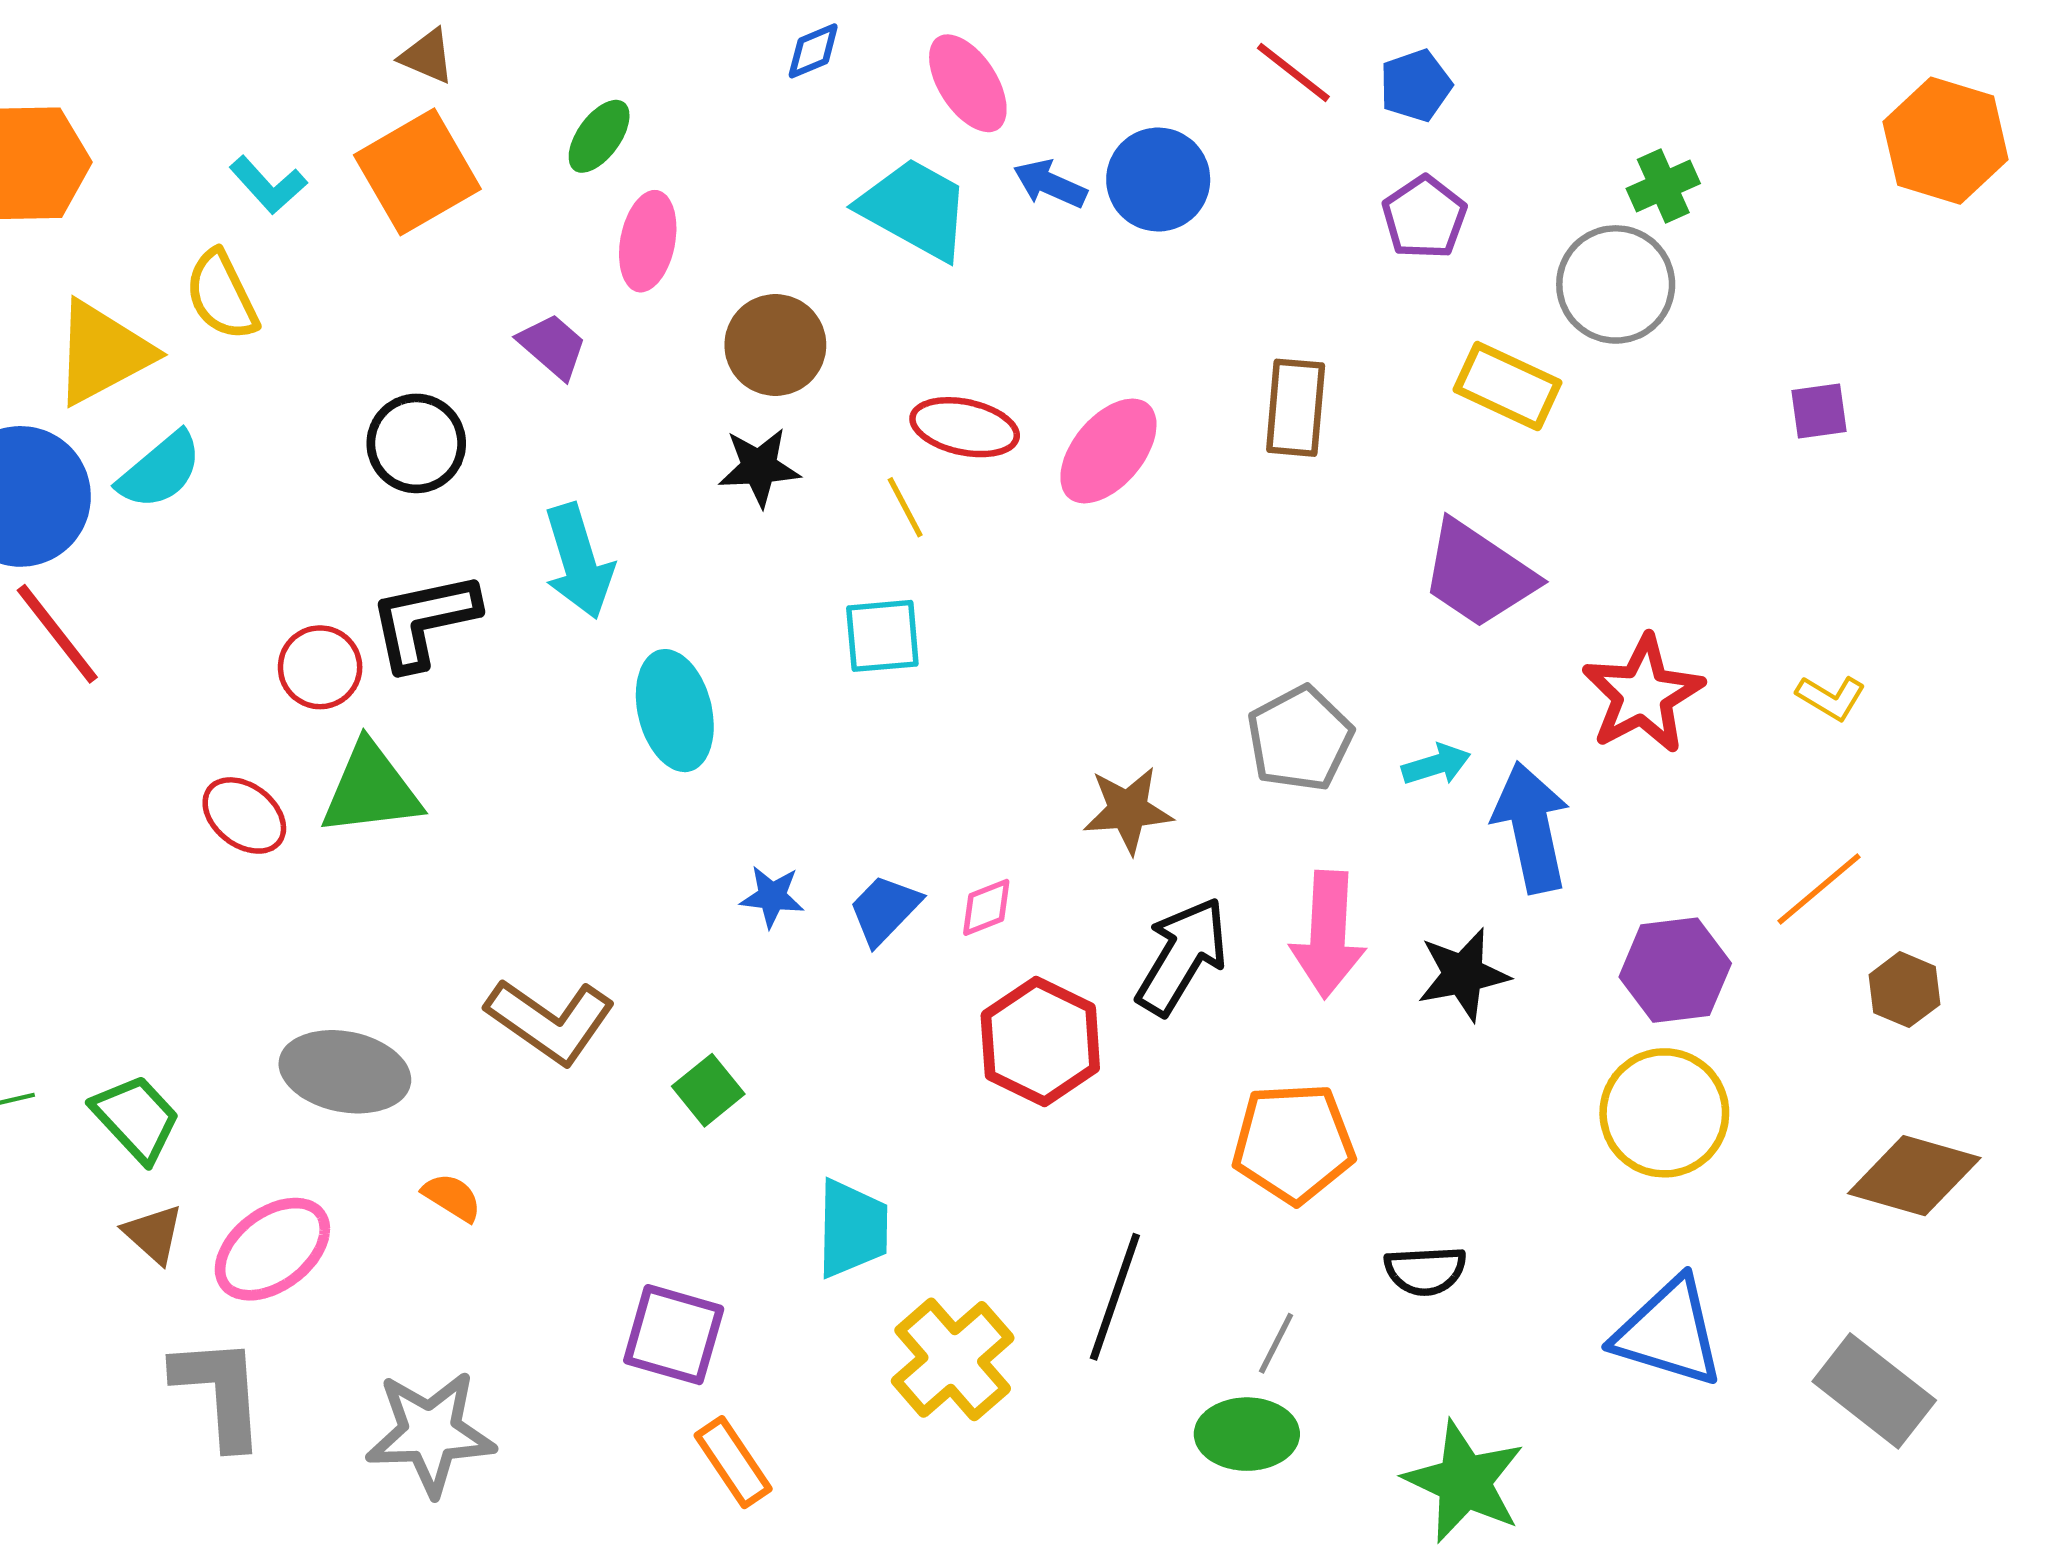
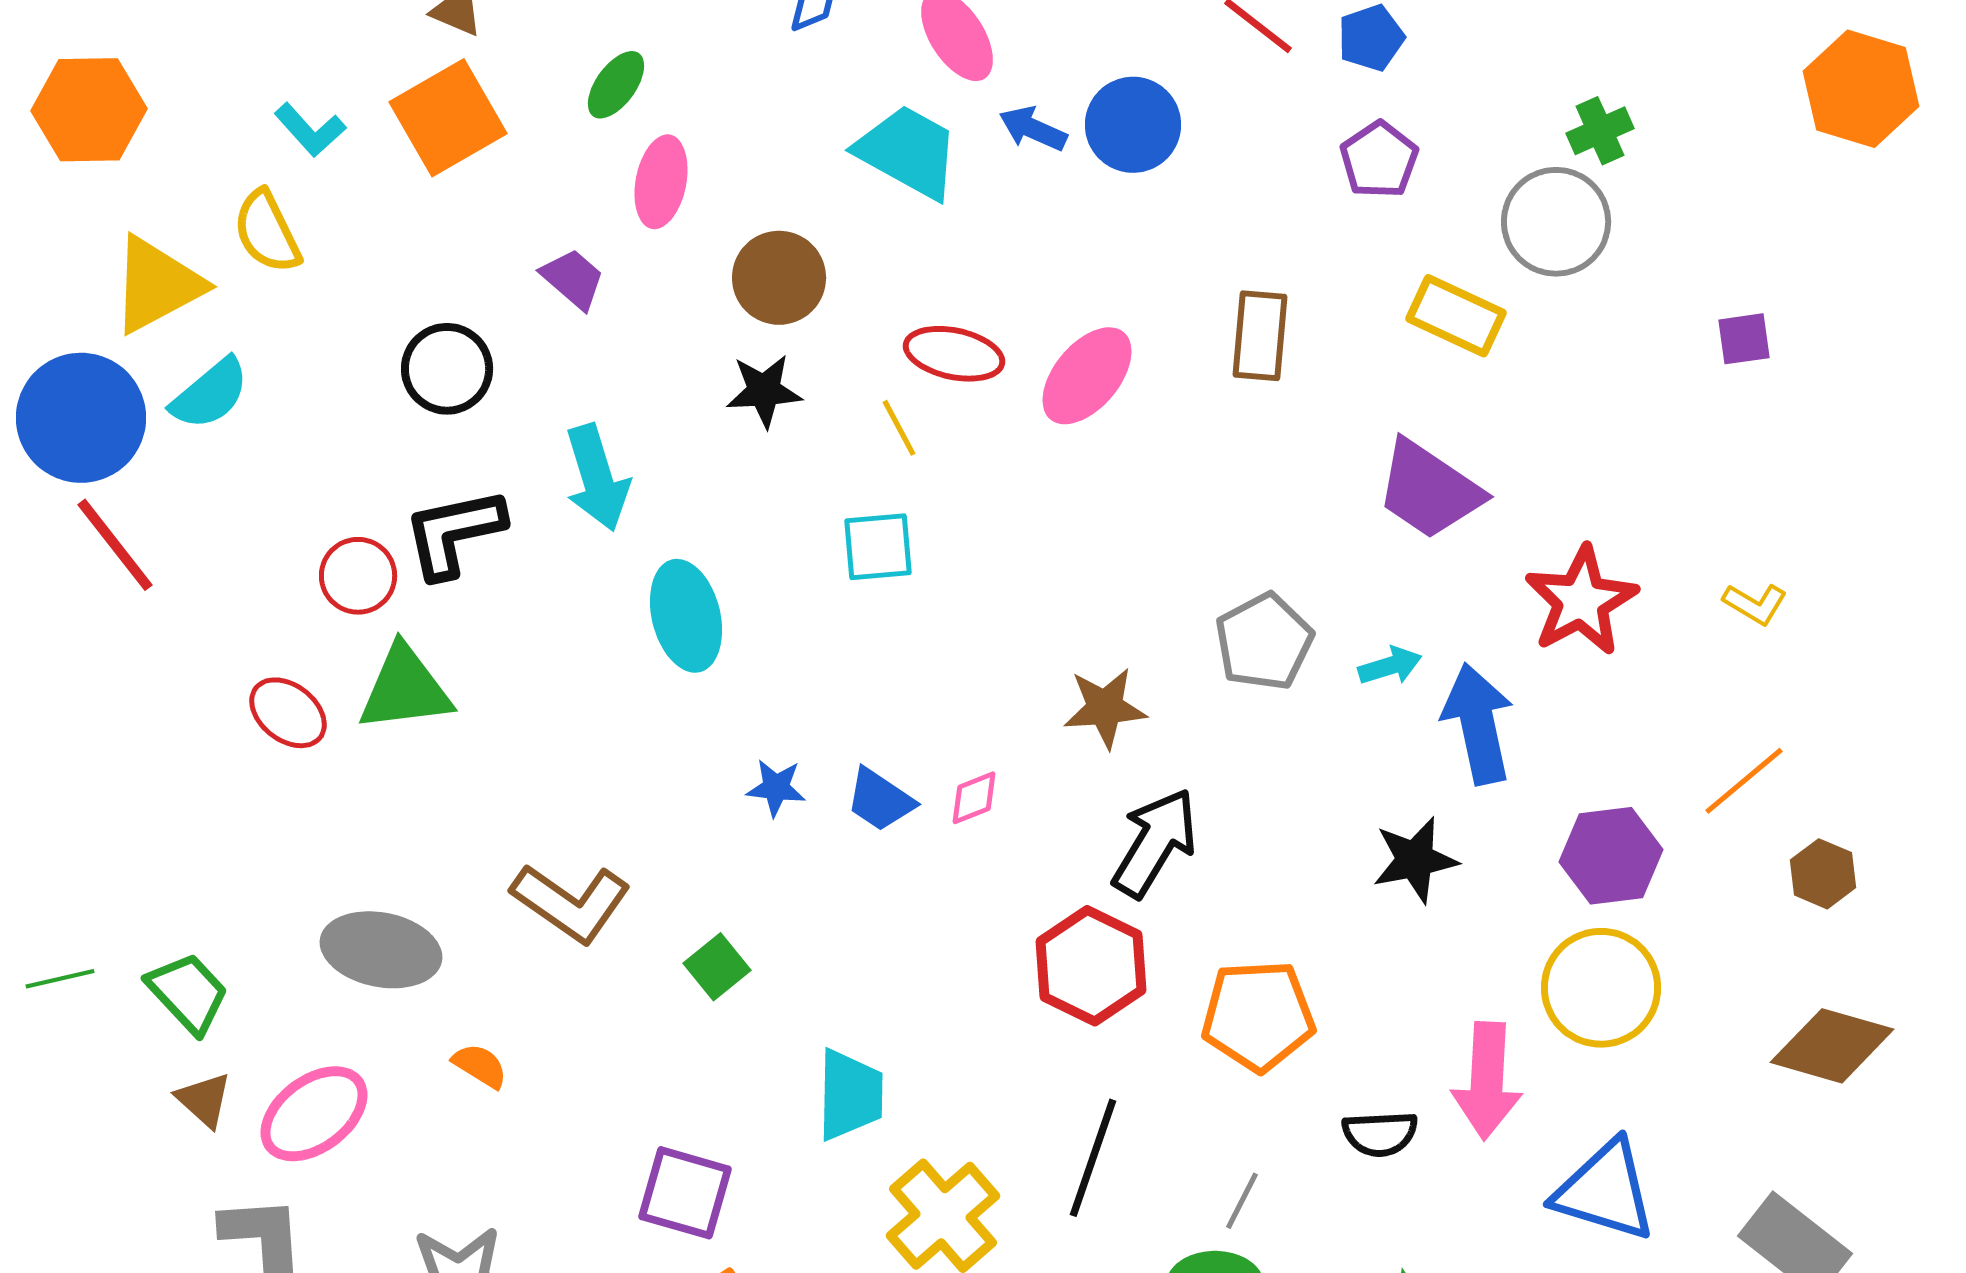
blue trapezoid: (885, 910) -> (880, 800), turned -100
pink arrow: (1328, 934) -> (1487, 1081), moved
red hexagon: (1040, 1041) -> (1091, 966), moved

